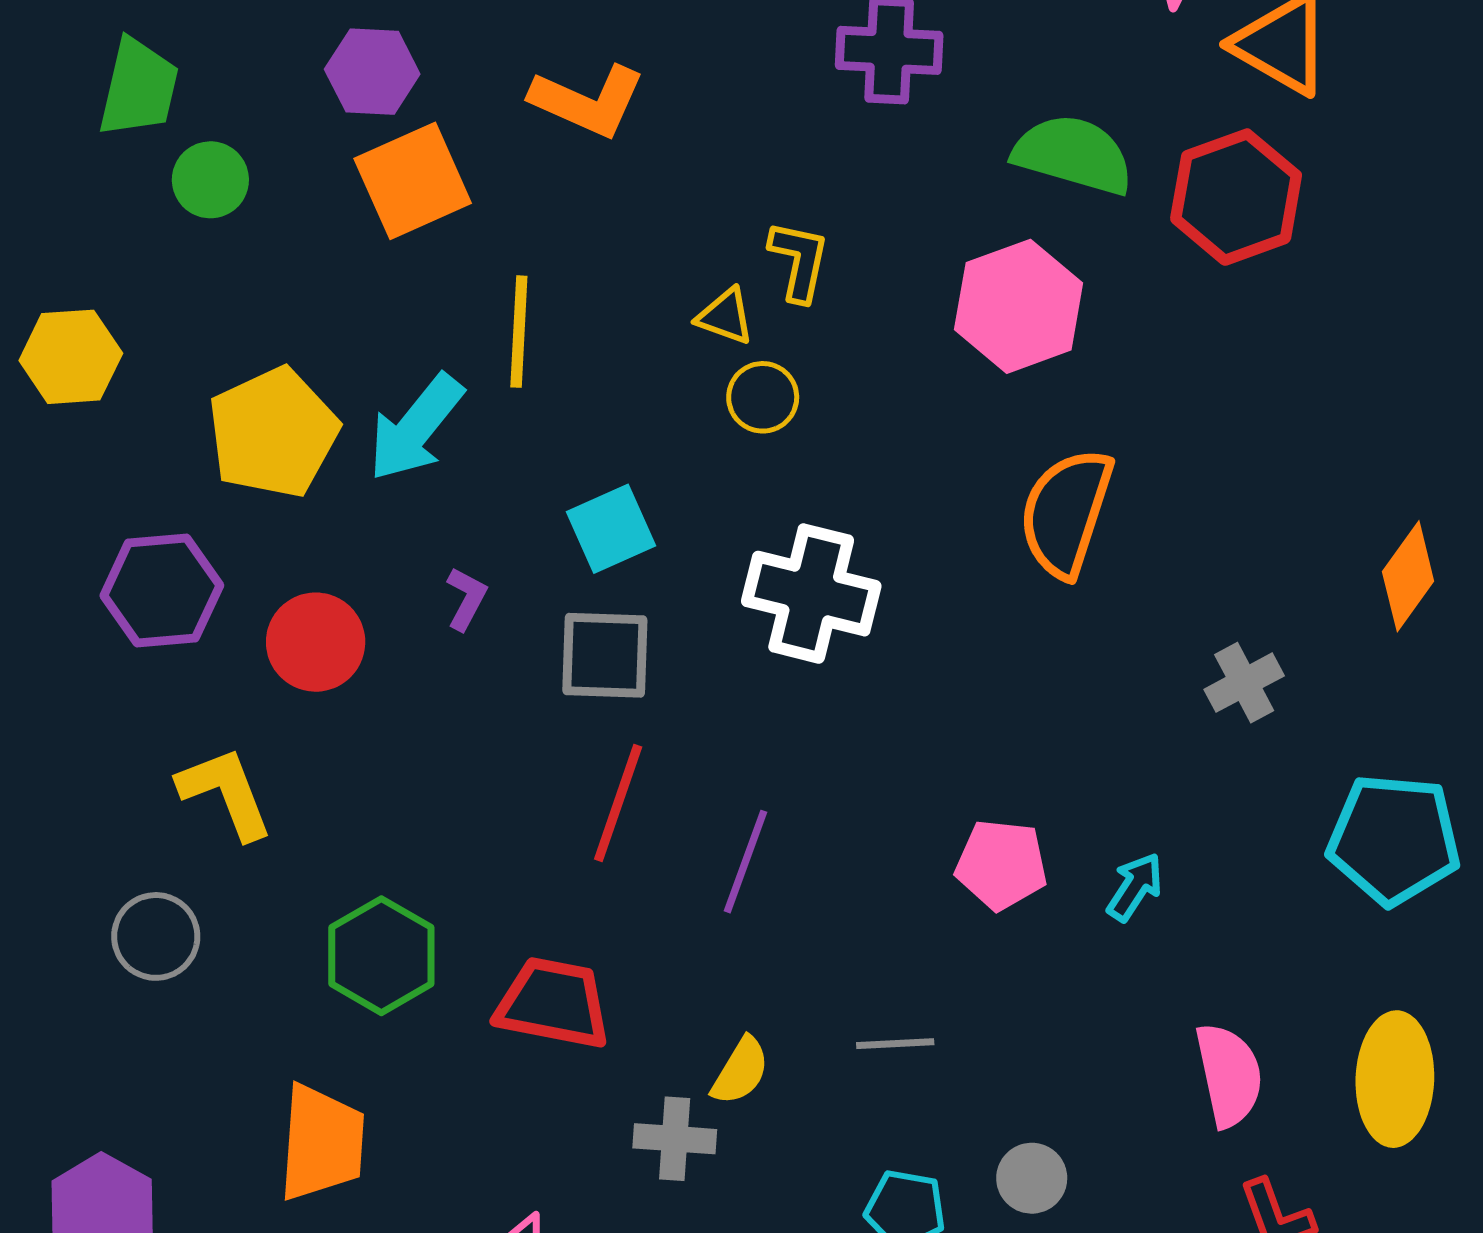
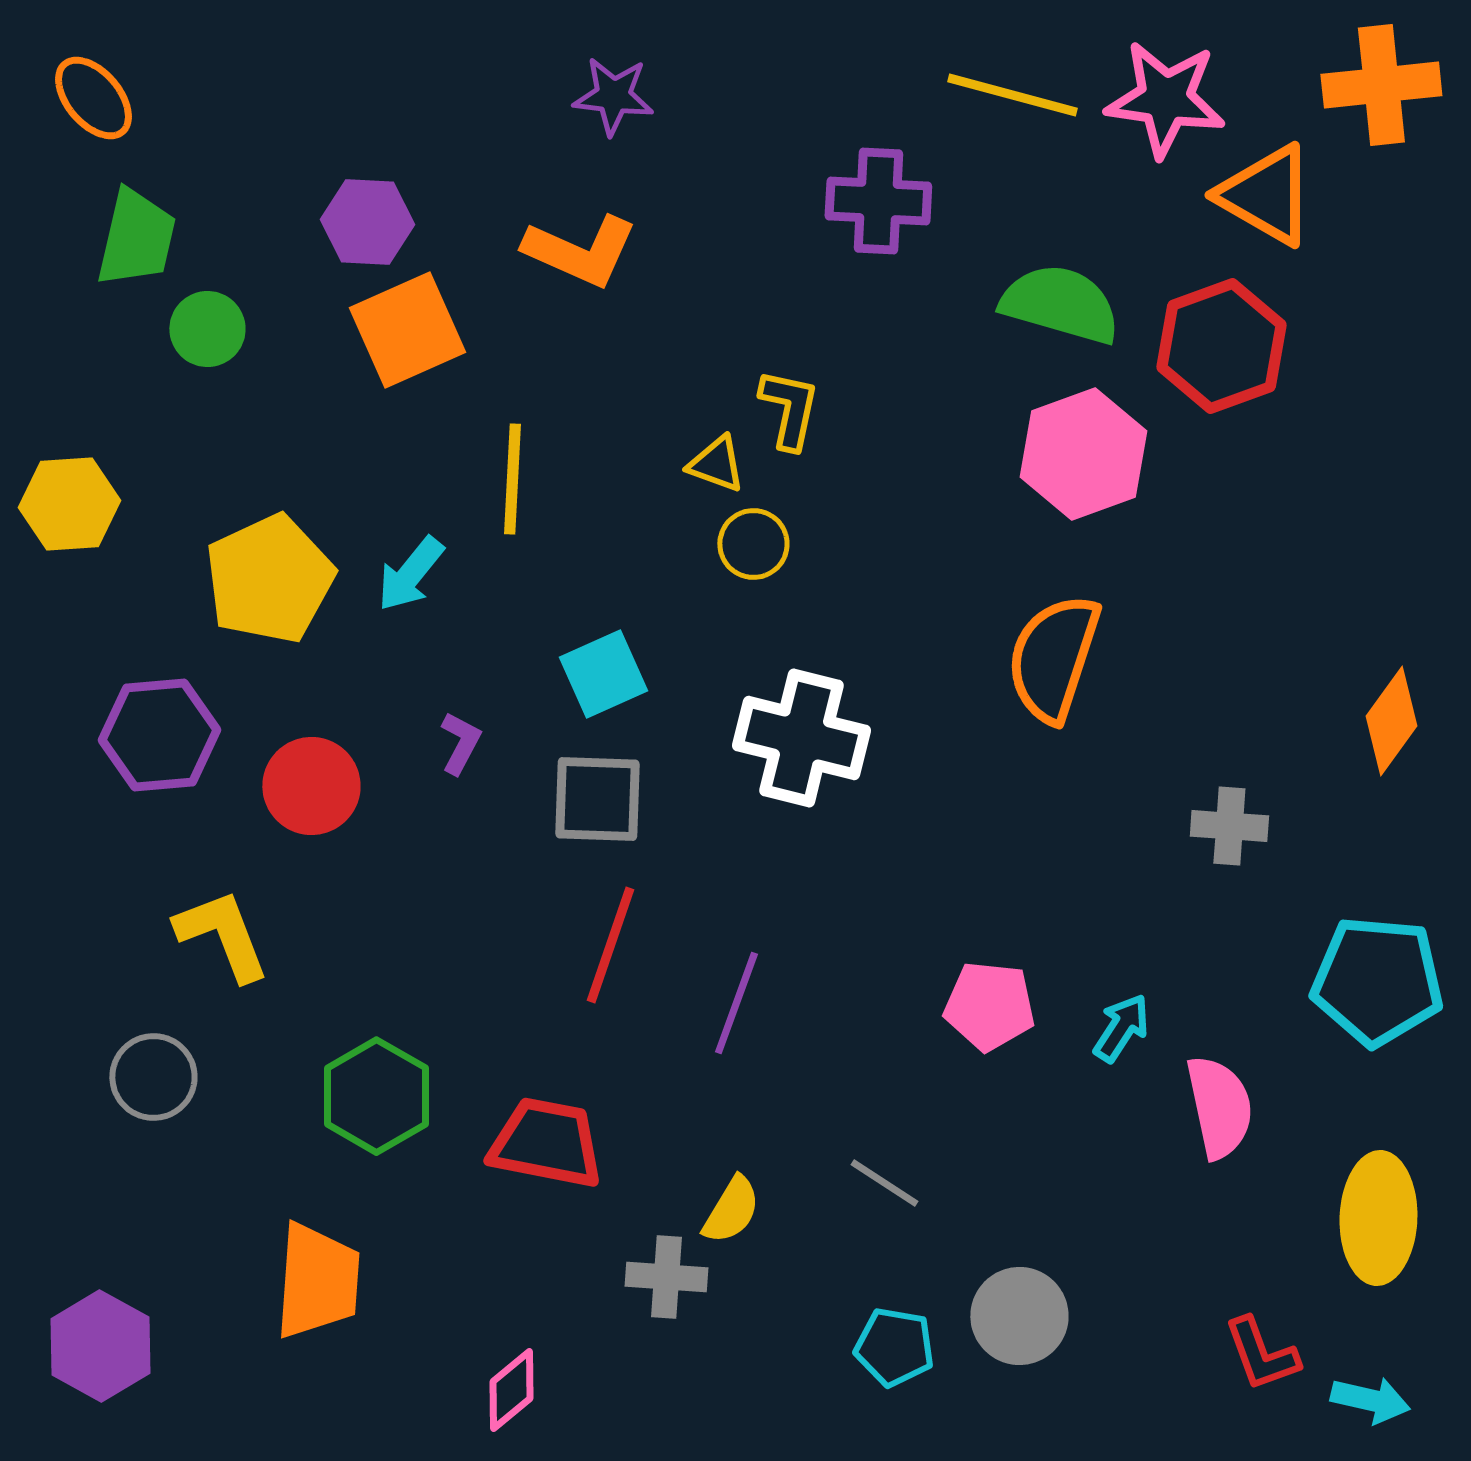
pink hexagon: (1019, 306) -> (1083, 454), moved
cyan arrow: (416, 428) -> (410, 574), size x0.7
gray cross: (1244, 683) -> (1229, 826), turned 32
gray line: (895, 1044) -> (884, 1183), turned 36
pink semicircle: (1229, 1075) -> (1219, 1107), moved
gray circle: (1032, 1178) -> (1019, 1316), size x1.4

